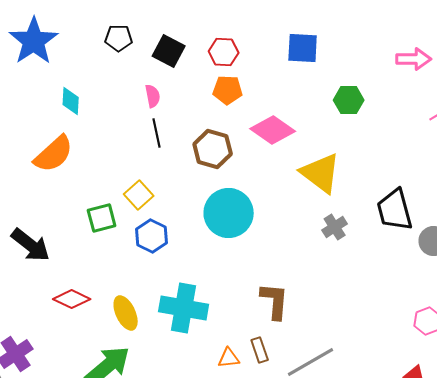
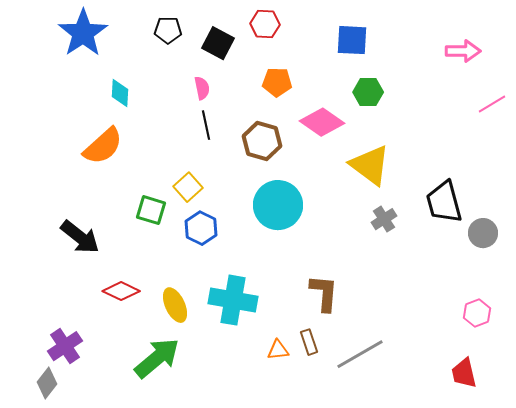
red hexagon: (224, 52) -> (265, 24), moved
green hexagon: (349, 100) -> (368, 92), moved
green square: (102, 218) -> (151, 210), turned 32

